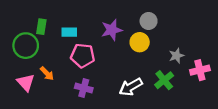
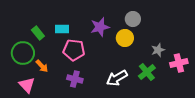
green rectangle: (41, 27) -> (38, 33), moved, turned -48
green circle: (26, 46) -> (23, 53), moved
pink triangle: (26, 82) -> (27, 85), moved

